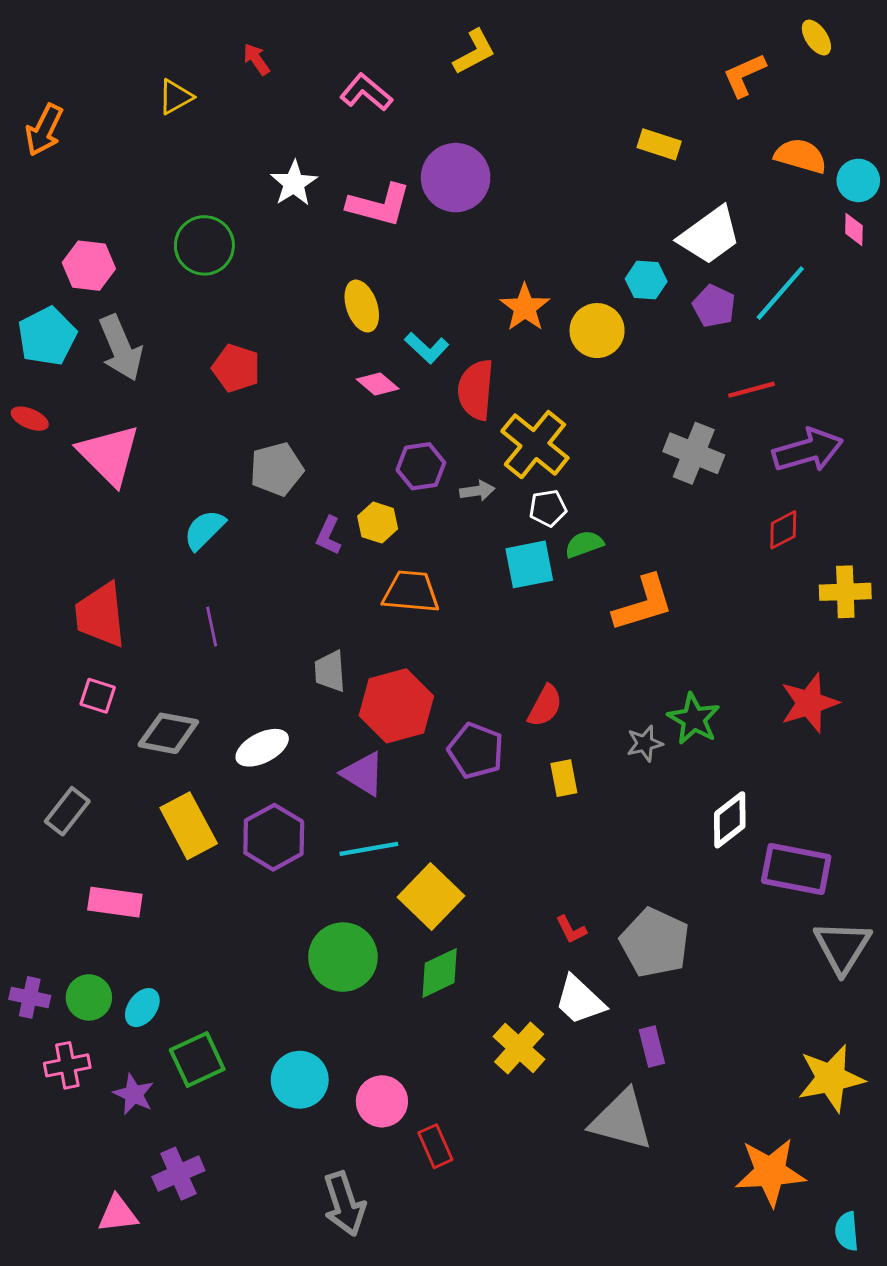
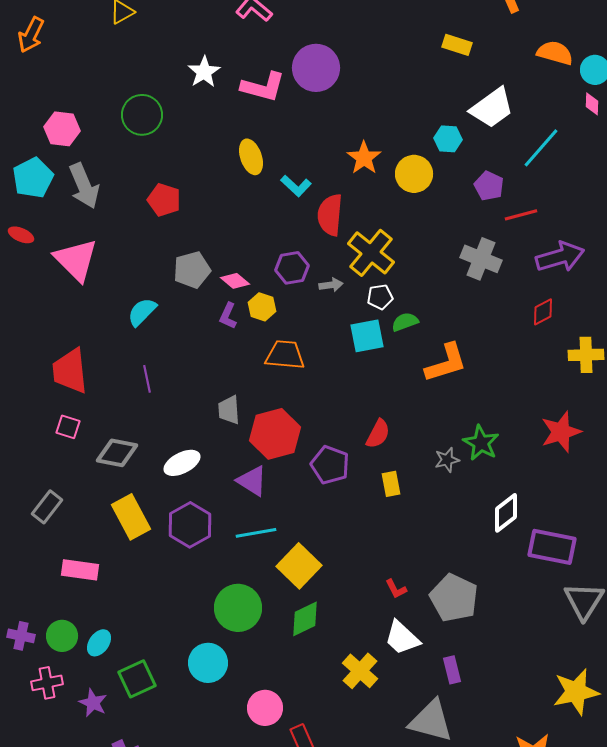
purple pentagon: (714, 306) -> (489, 186), moved
pink diamond: (378, 384) -> (235, 281), moved
cyan circle: (300, 1080) -> (208, 663), moved

